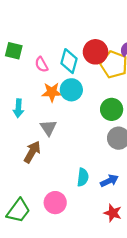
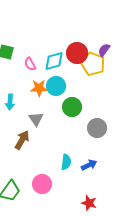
cyan diamond: (69, 61) -> (54, 61), turned 60
green circle: (112, 109) -> (72, 107), moved
red star: (113, 213) -> (89, 203), moved

